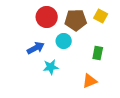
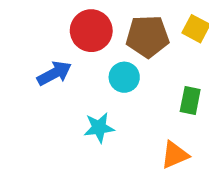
blue arrow: (36, 48) -> (54, 73), moved

